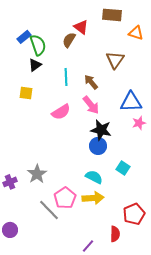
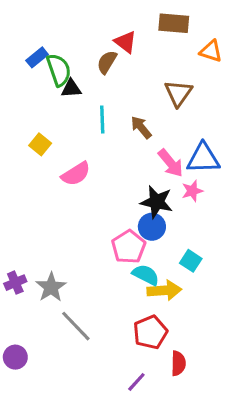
black triangle: (35, 65) -> (71, 88), moved, turned 32
yellow square: (26, 93) -> (40, 144), turned 32
pink arrow: (91, 105) -> (171, 163), moved
pink semicircle: (61, 112) -> (76, 174), moved
pink star: (139, 123) -> (192, 191), moved
gray star: (37, 174) -> (51, 287), moved
pink pentagon: (65, 198) -> (129, 247), moved
yellow arrow: (93, 198) -> (164, 290), moved
red pentagon: (134, 214) -> (150, 332), moved

